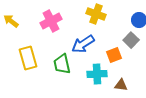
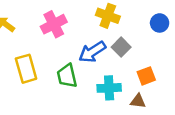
gray square: (131, 40) -> (121, 47), moved
orange square: (114, 55) -> (146, 76), moved

